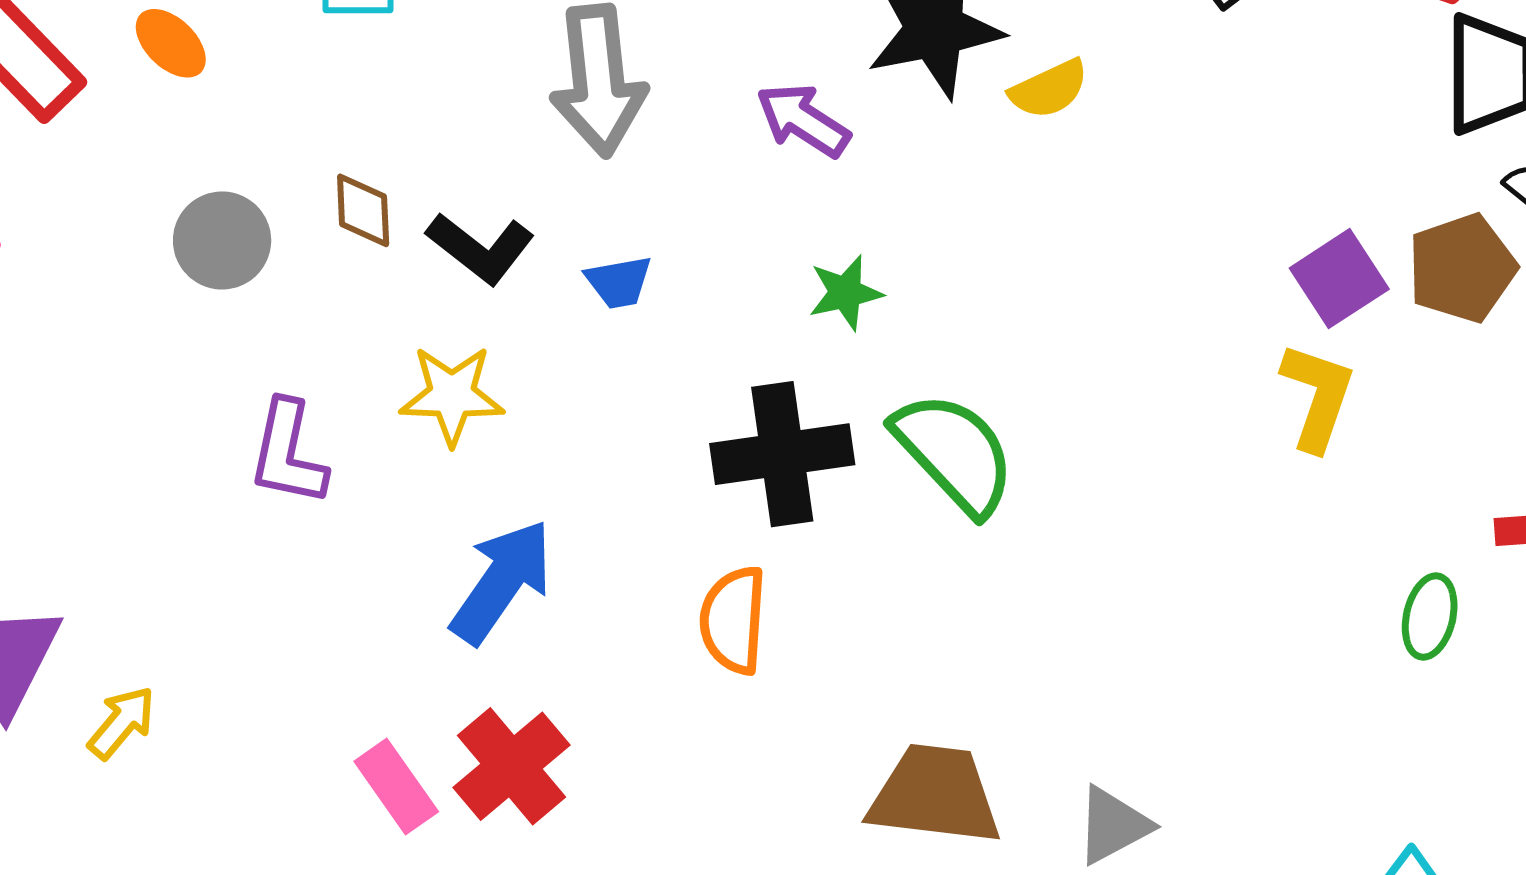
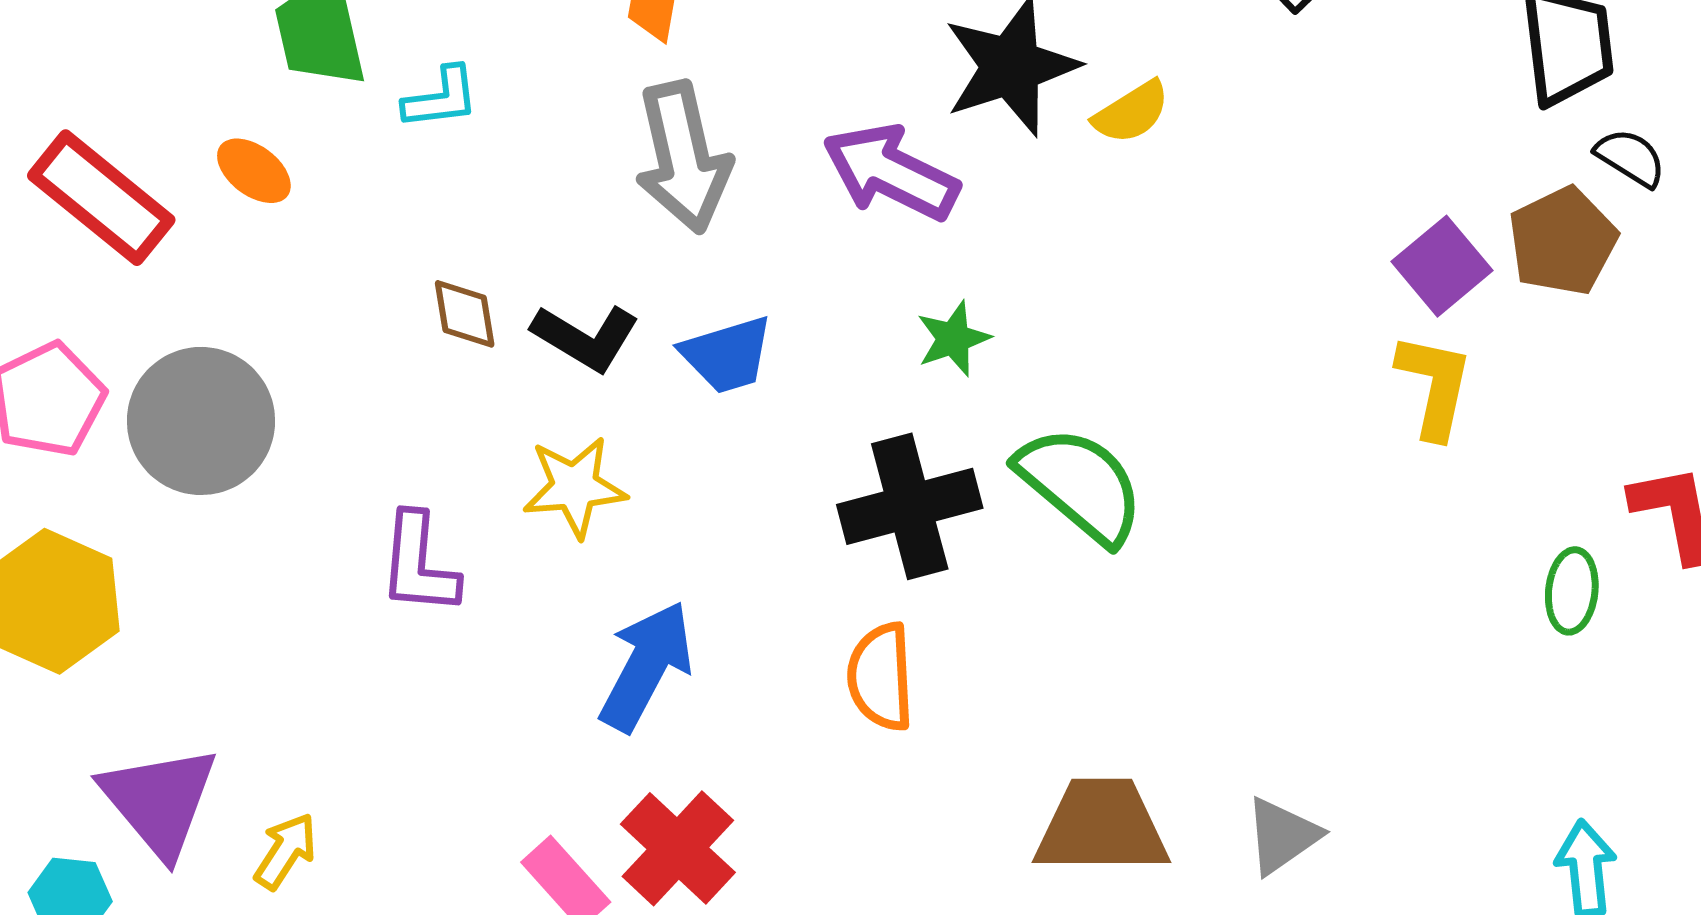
purple arrow: (803, 120) -> (891, 172), size x1.4
gray circle: (222, 241) -> (201, 421), moved, size x1.5
blue trapezoid: (619, 282) -> (727, 355), size x1.4

